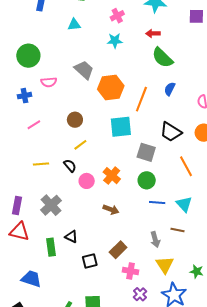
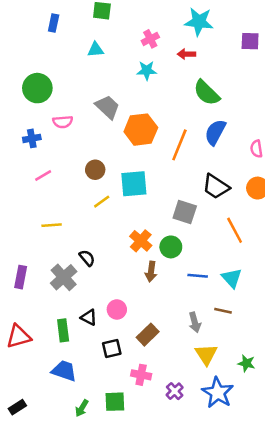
red arrow: (153, 33) -> (186, 54), moved
blue semicircle: (170, 89) -> (215, 132), size x1.5
cyan square: (121, 127) -> (134, 184), moved
black semicircle: (70, 166) -> (87, 258), moved
green circle: (147, 180) -> (171, 247), moved
pink circle: (87, 181) -> (117, 310), moved
brown arrow: (111, 210) -> (151, 272), moved, turned 77
red triangle: (19, 231) -> (19, 336), moved, turned -30
pink cross: (131, 271) -> (141, 375), moved
blue trapezoid: (31, 279) -> (64, 371), moved

